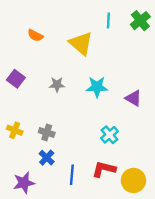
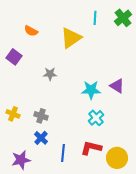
yellow triangle: (81, 43) -> (71, 38), turned 45
purple square: (16, 79) -> (14, 57), moved
cyan star: (97, 87) -> (91, 90), moved

